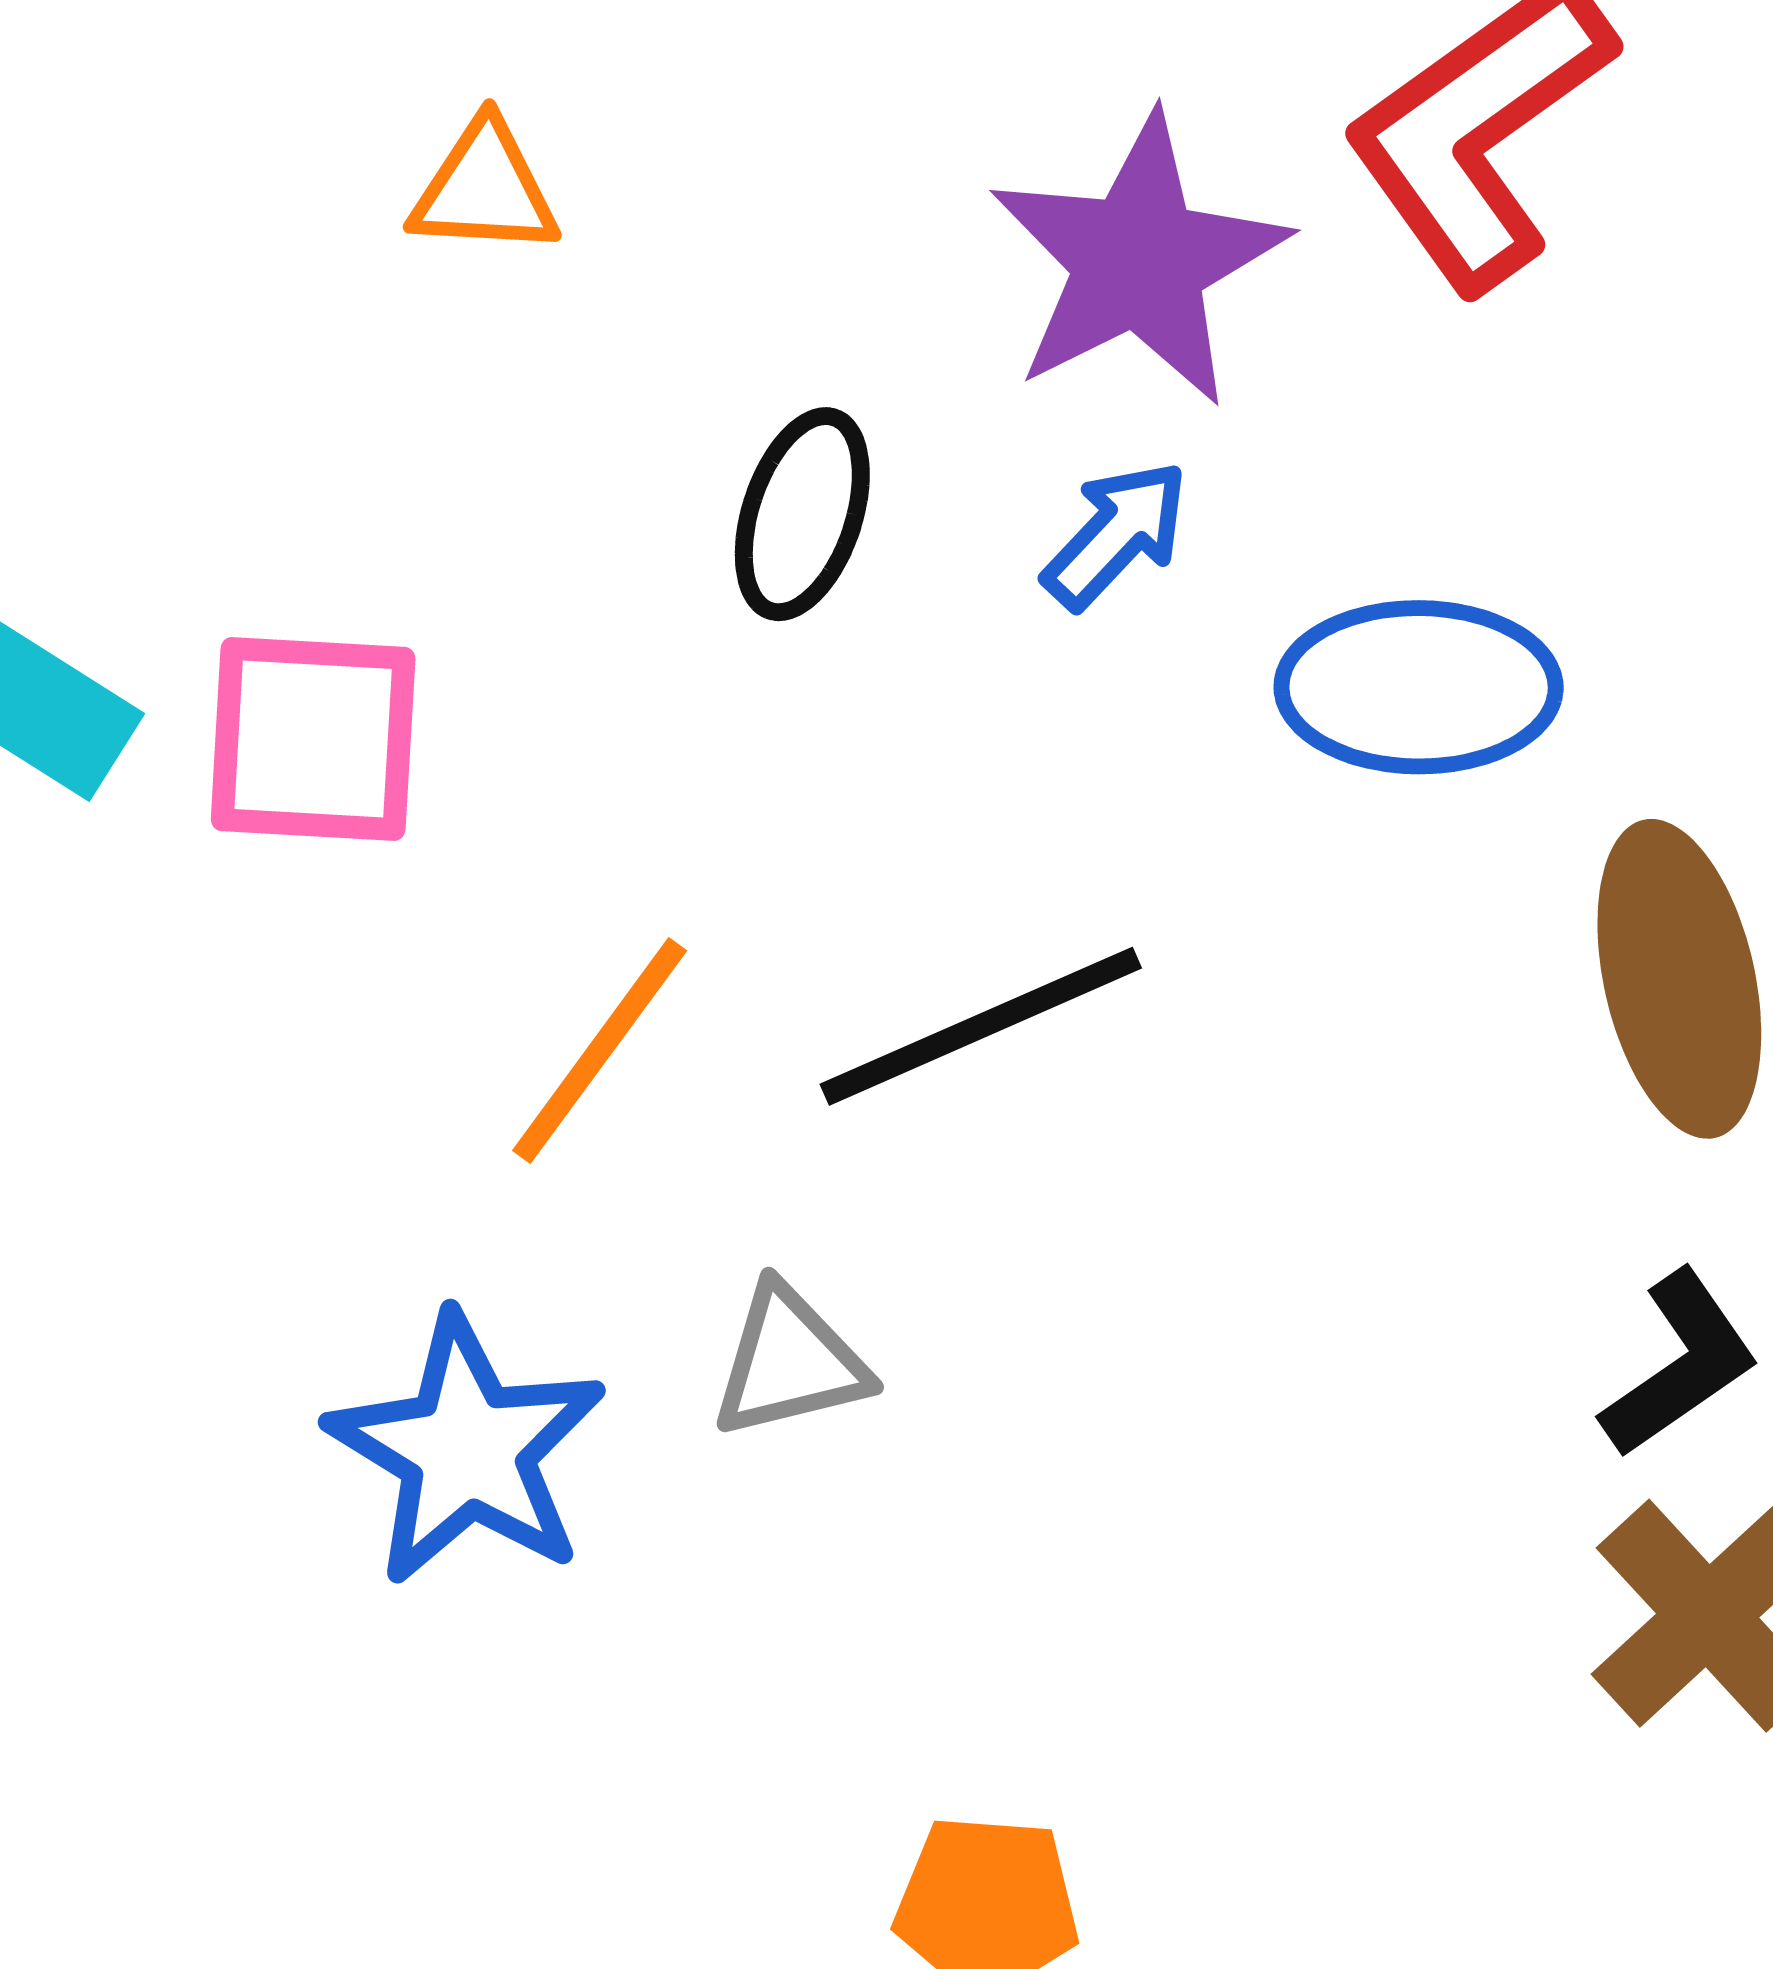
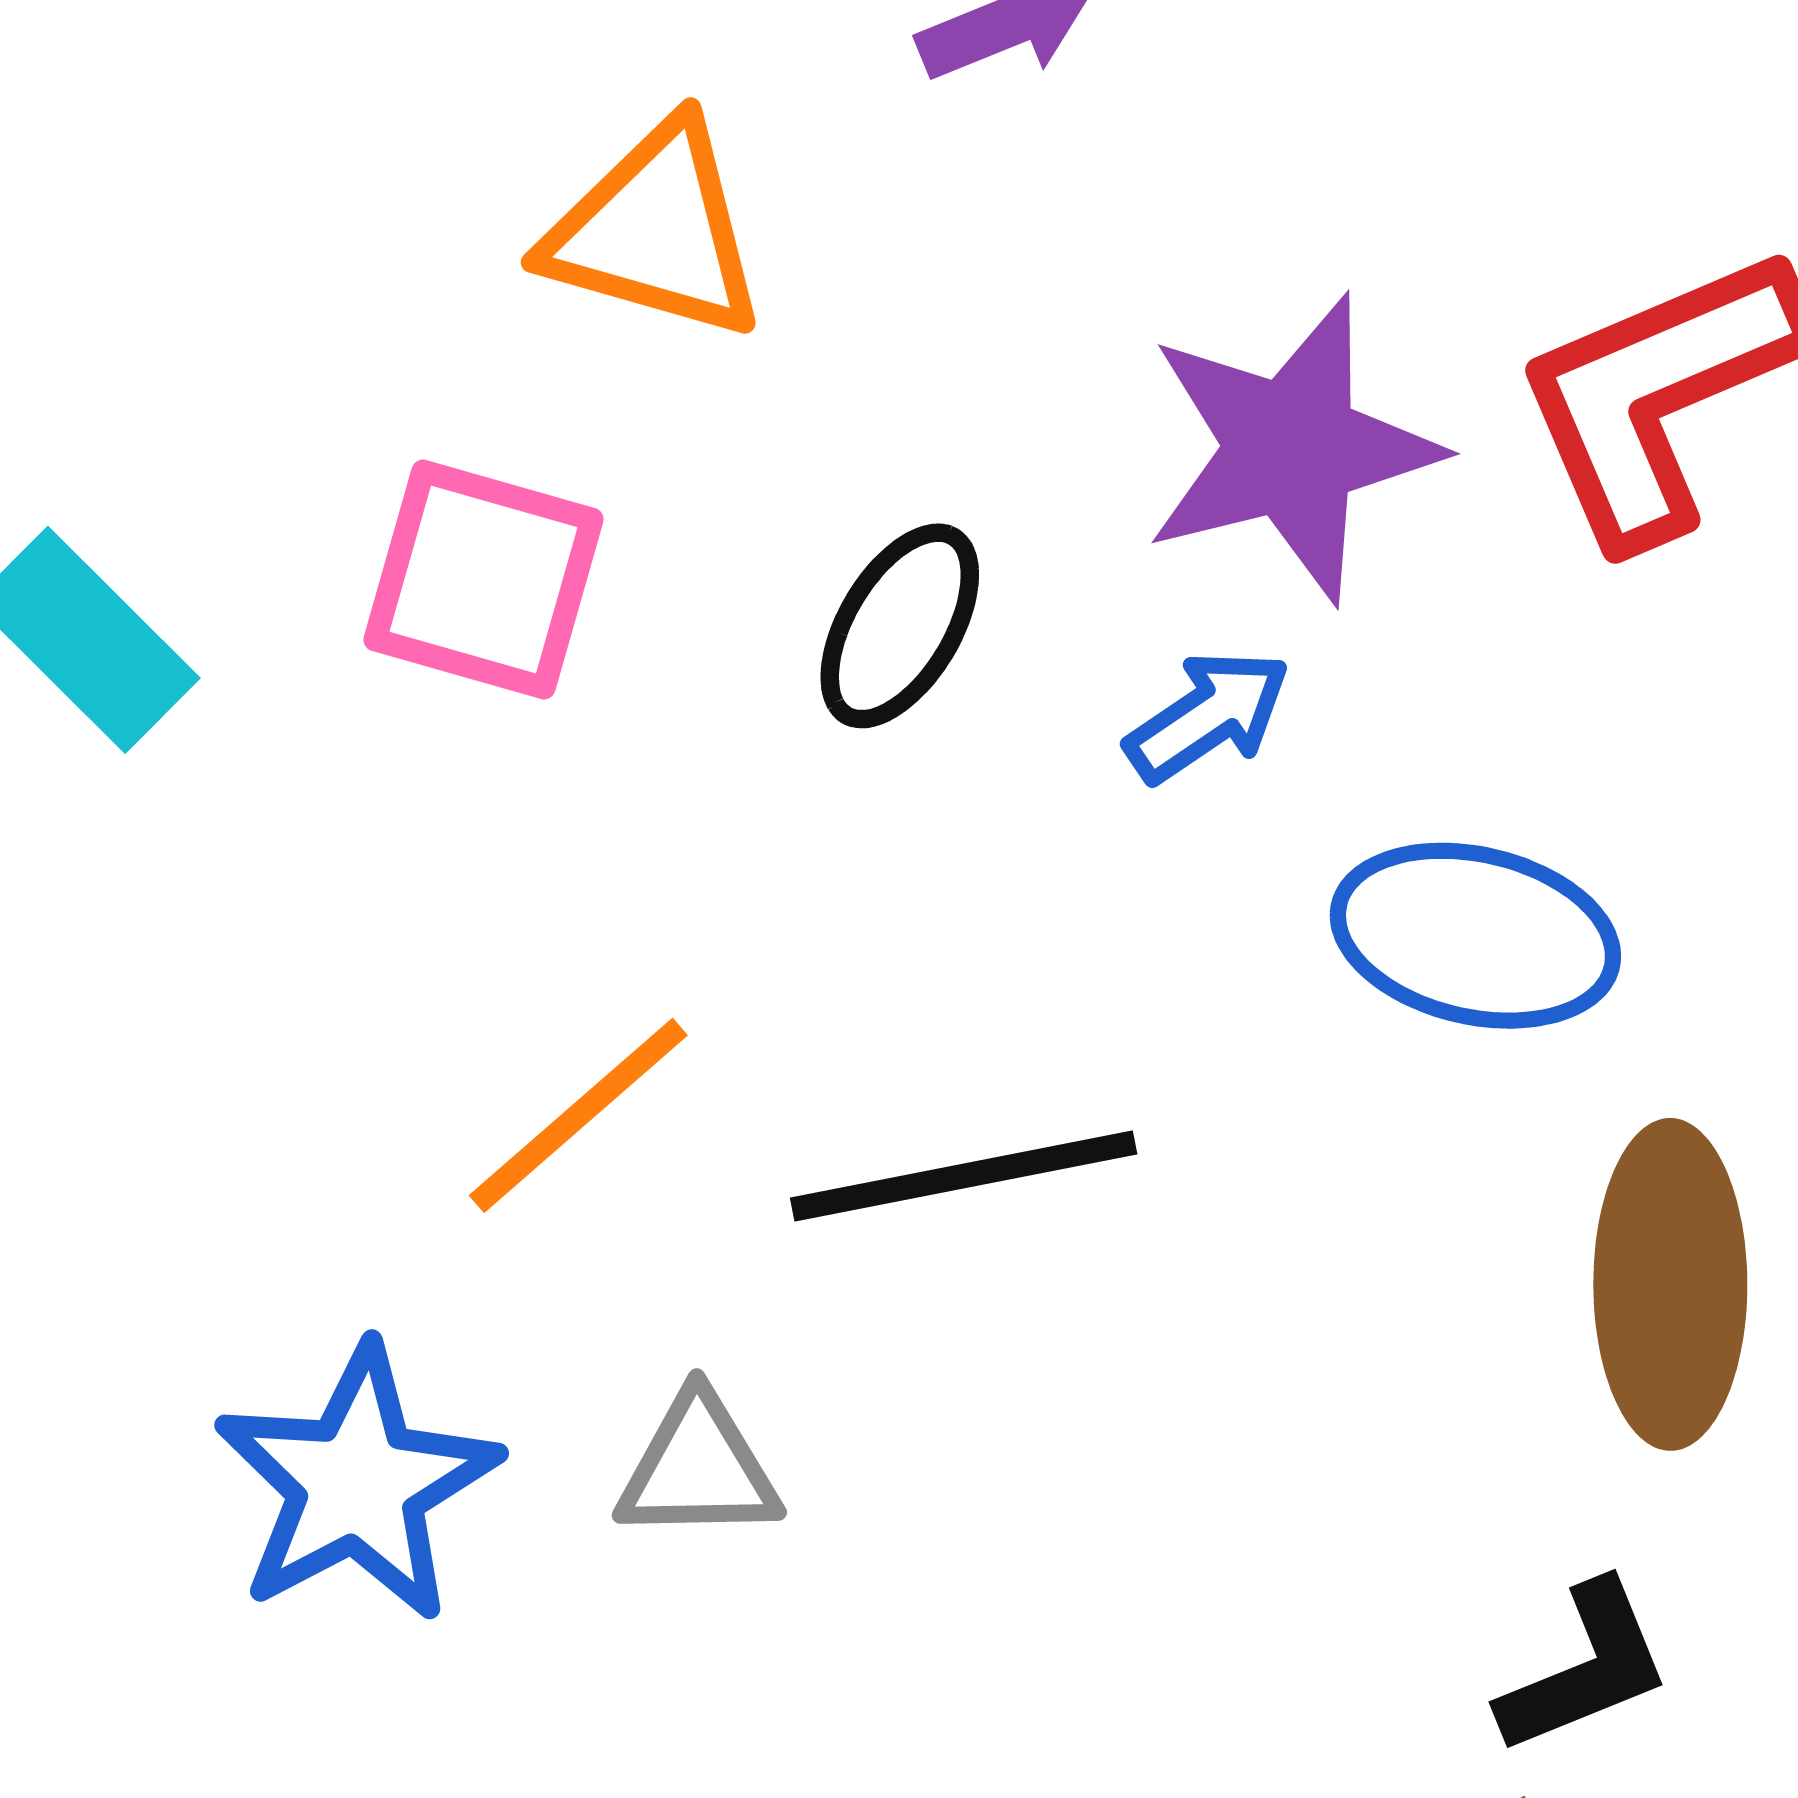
orange triangle: (485, 189) -> (656, 231), size x1.5
pink square: (313, 739) -> (484, 580), moved

